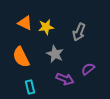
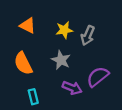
yellow star: (46, 27) -> (64, 30), moved
purple semicircle: (88, 69) -> (98, 77), size x1.5

